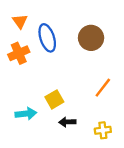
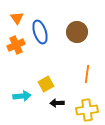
orange line: (103, 88) -> (87, 74), turned -30
yellow cross: (103, 130) -> (87, 110), size x1.5

